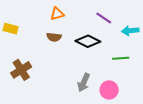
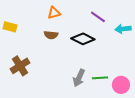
green line: (121, 58) -> (100, 78), moved
pink circle: (109, 90) -> (121, 85), moved

